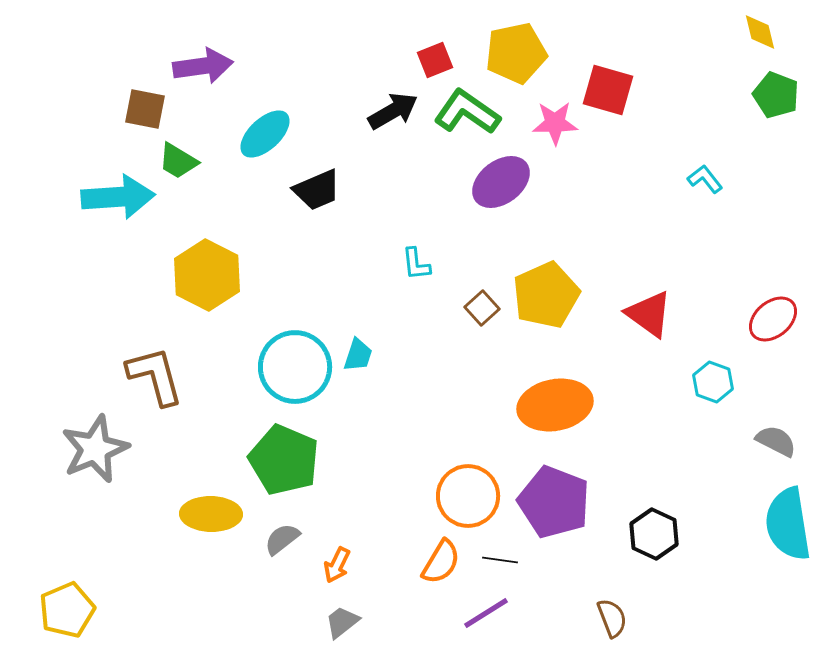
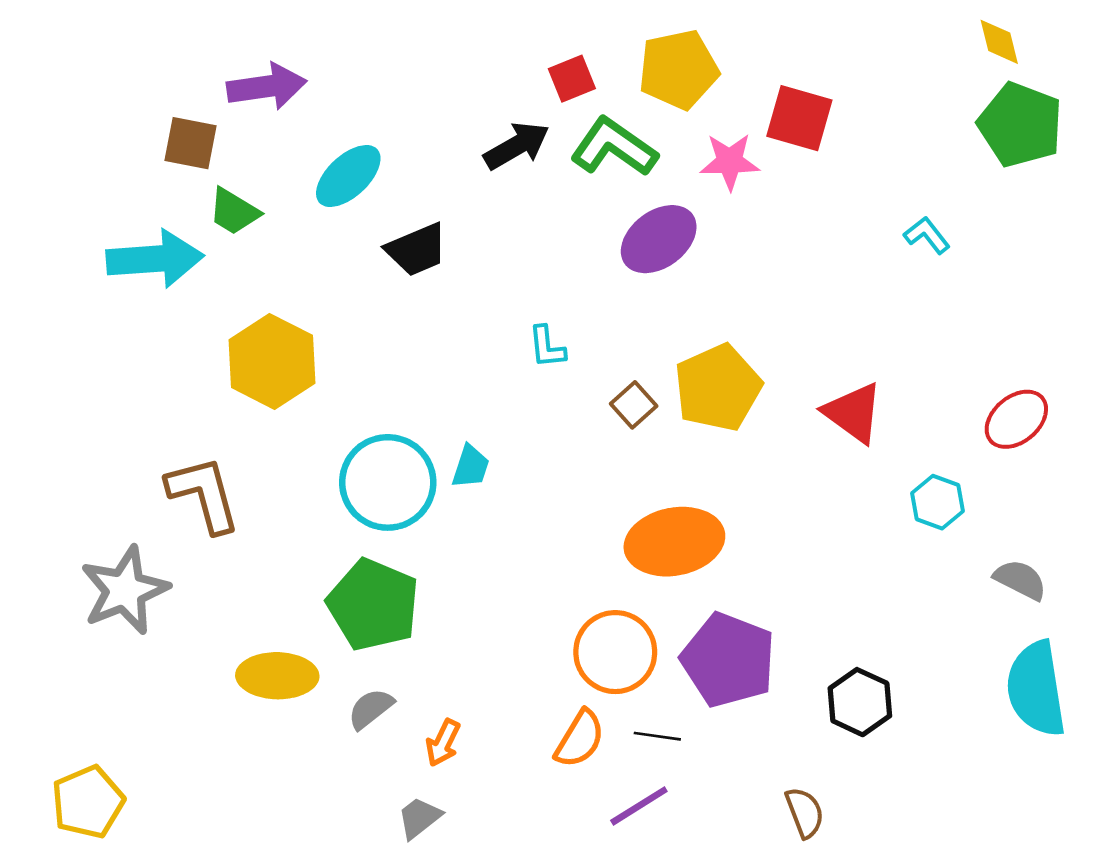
green pentagon: (776, 95) -> (1020, 125), size x1.4
orange ellipse: (555, 405) -> (674, 542), moved
gray trapezoid: (342, 622) -> (419, 818), moved

